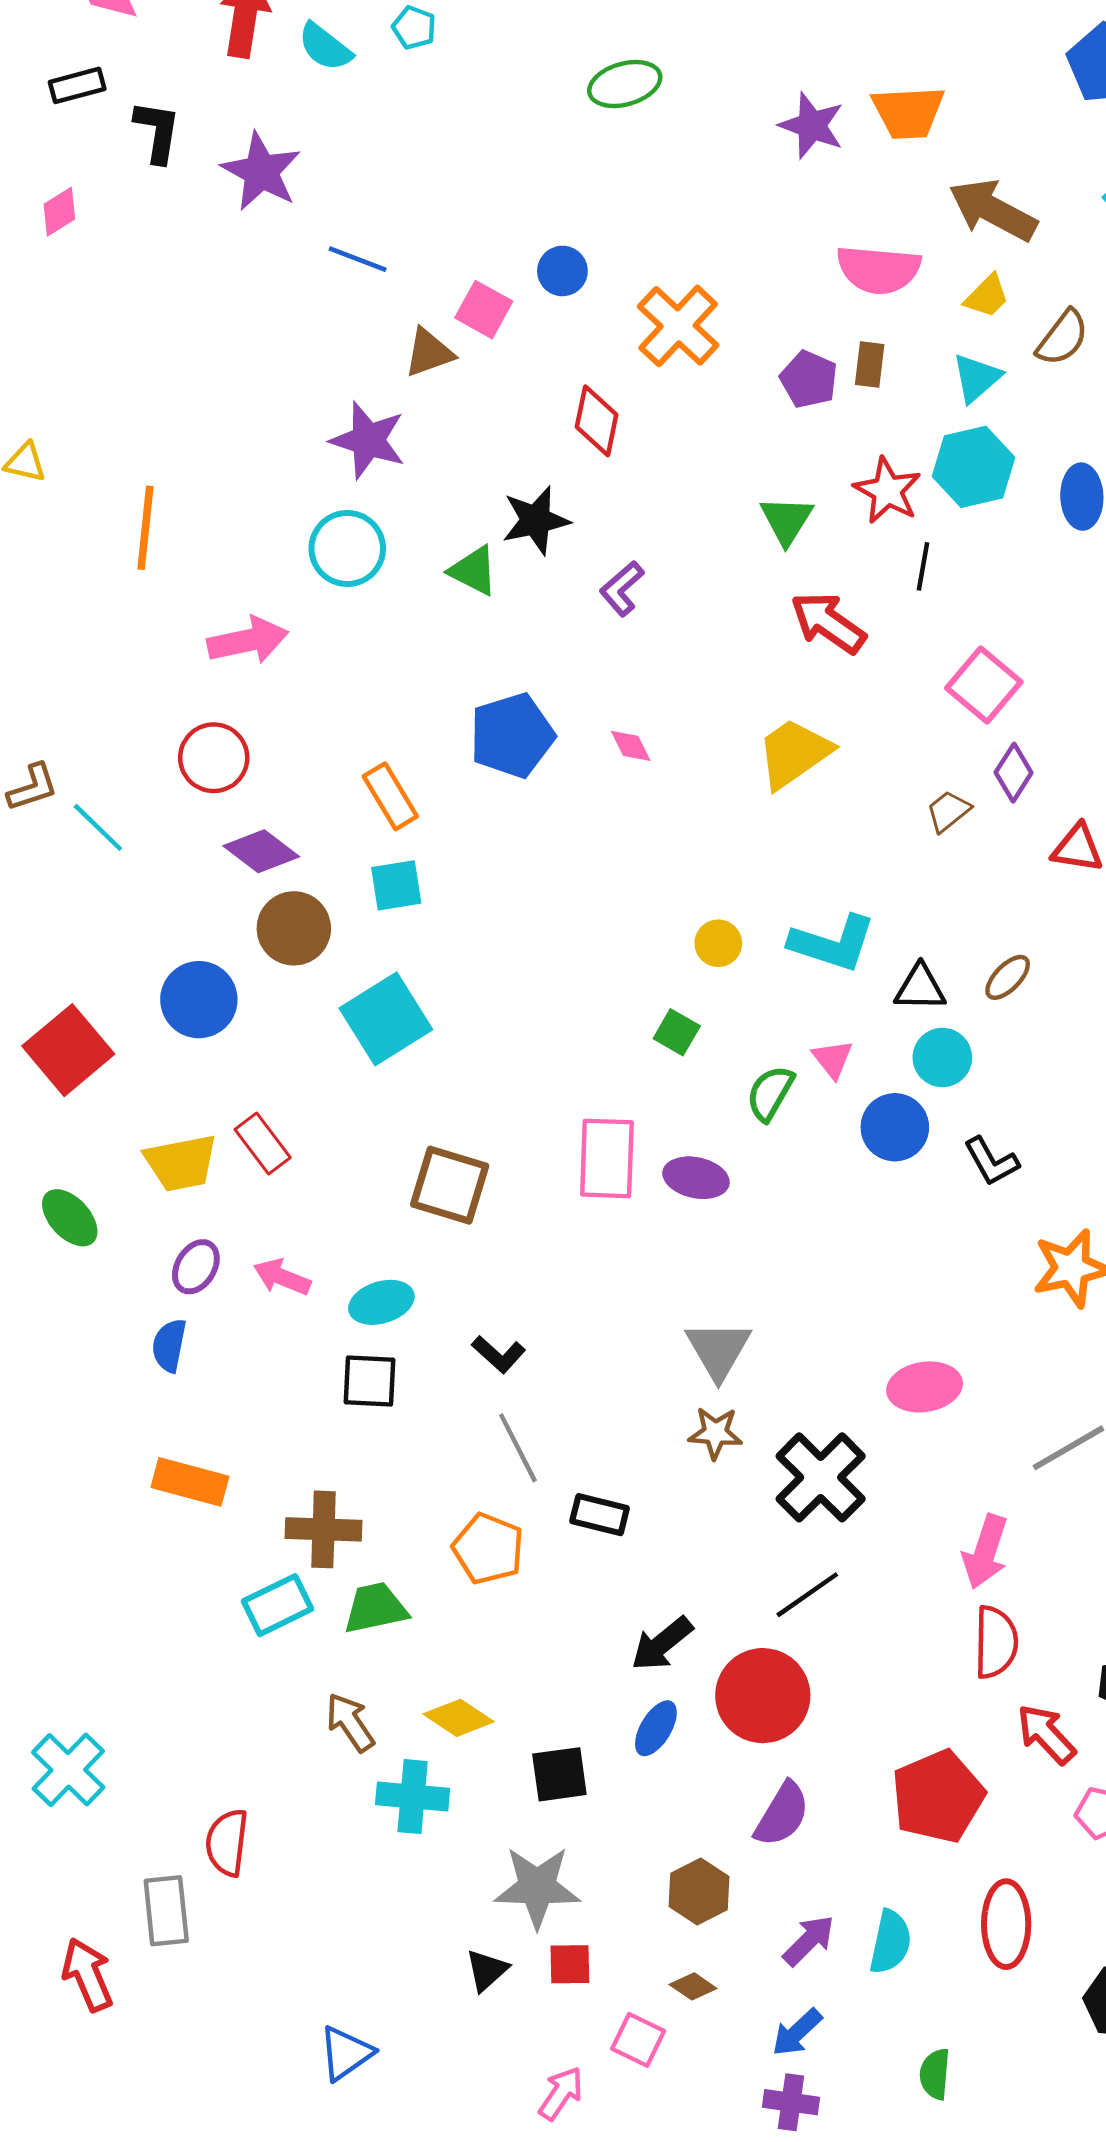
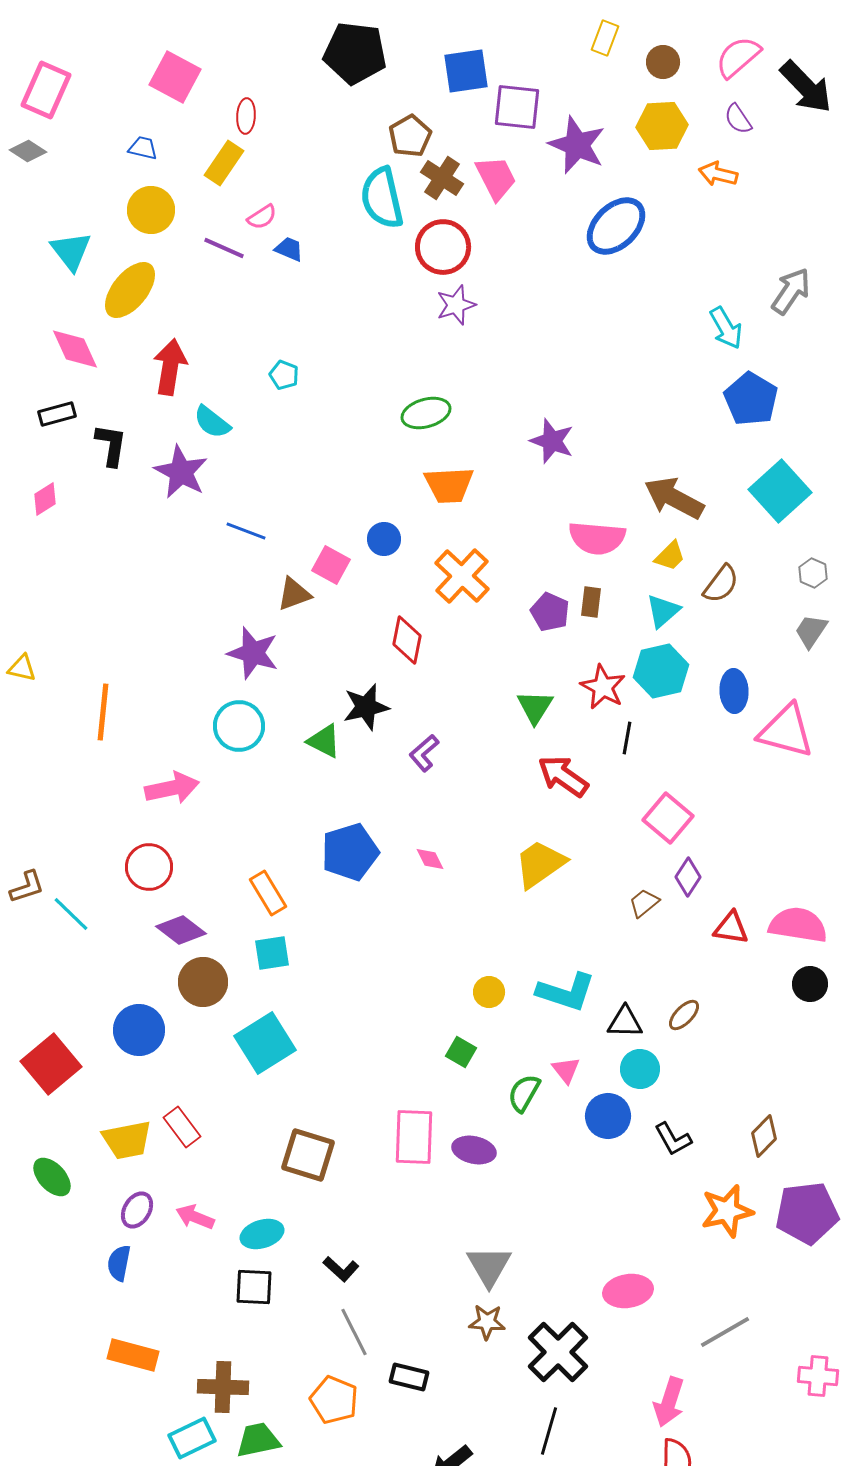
cyan semicircle: (325, 47) -> (212, 422), moved
orange trapezoid: (908, 112) -> (449, 485), moved
black line: (807, 1595) -> (549, 1431), turned -39

